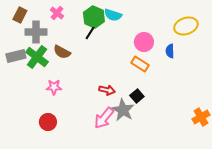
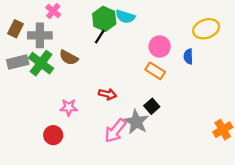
pink cross: (57, 13) -> (53, 11), moved
brown rectangle: (20, 15) -> (16, 29), moved
pink star: (54, 87) -> (69, 107), moved
red arrow: (107, 90) -> (107, 94), moved

